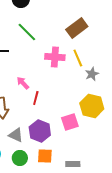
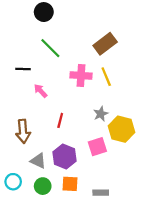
gray star: (92, 74) -> (101, 114), moved
pink arrow: (23, 83) -> (40, 91), moved

